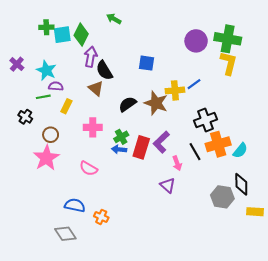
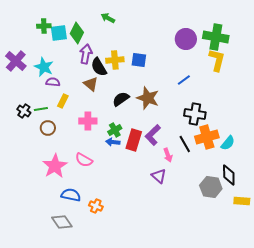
purple cross: (17, 64) -> (16, 61), size x1.5
yellow cross: (175, 90) -> (115, 60), moved
green line: (43, 97) -> (41, 109), moved
black cross: (206, 120) -> (195, 114), turned 30
pink star: (46, 158) -> (55, 166), moved

